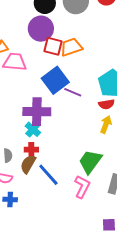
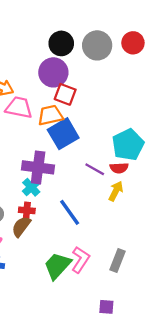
orange trapezoid: (71, 47) -> (50, 115), moved
purple line: (73, 92) -> (95, 169), moved
green trapezoid: (90, 162) -> (57, 266), moved
blue line: (48, 175) -> (70, 212), moved

